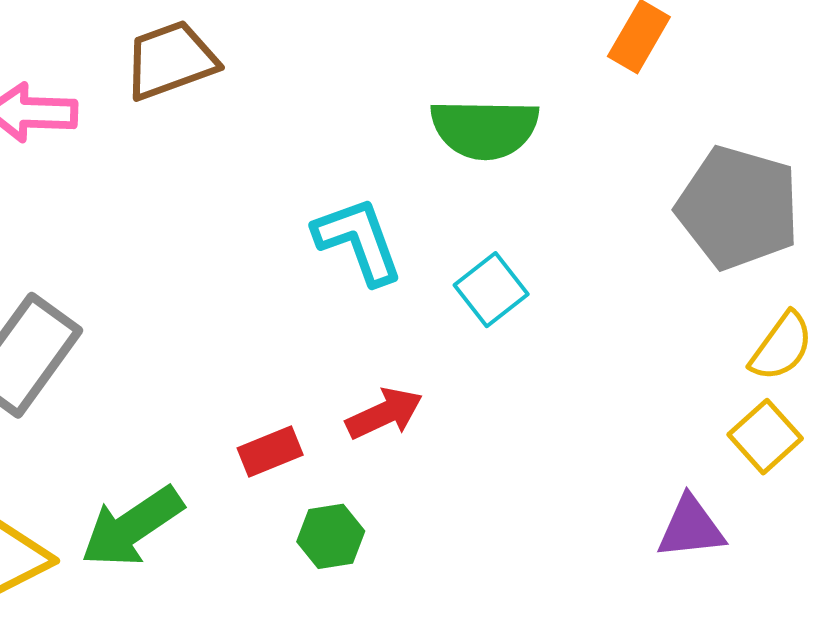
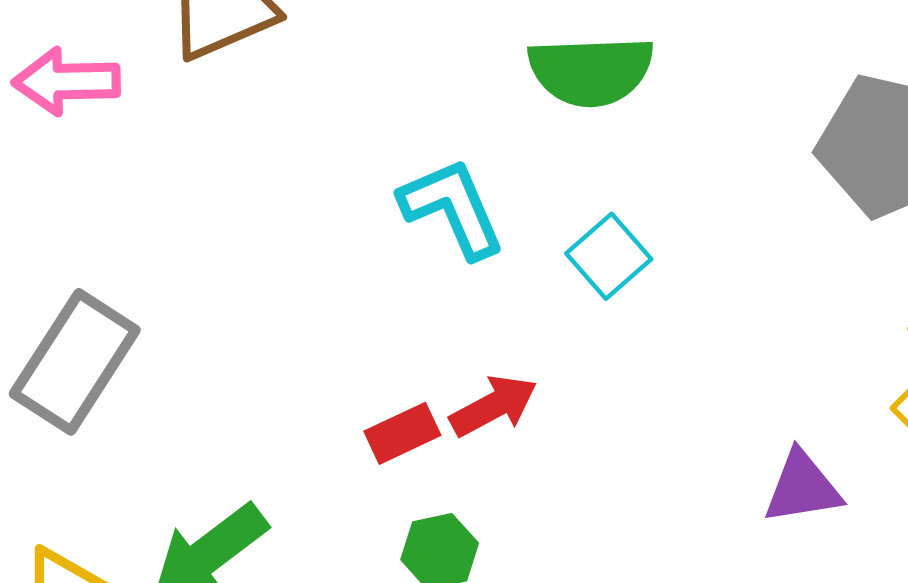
red rectangle: (270, 451) -> (402, 433), moved
purple triangle: (691, 528) -> (802, 488), moved

